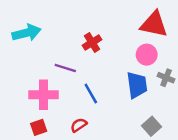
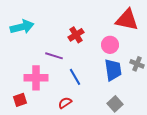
pink circle: (147, 55) -> (110, 45), moved
gray square: (152, 126) -> (115, 104), moved
red square: (39, 127) -> (20, 100), moved

